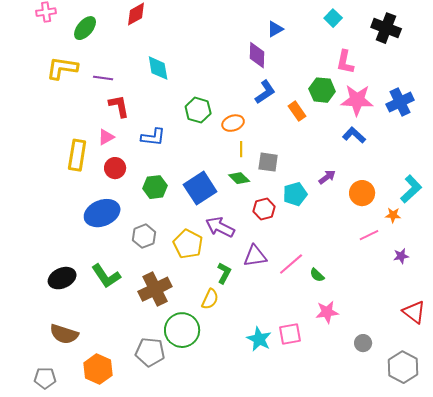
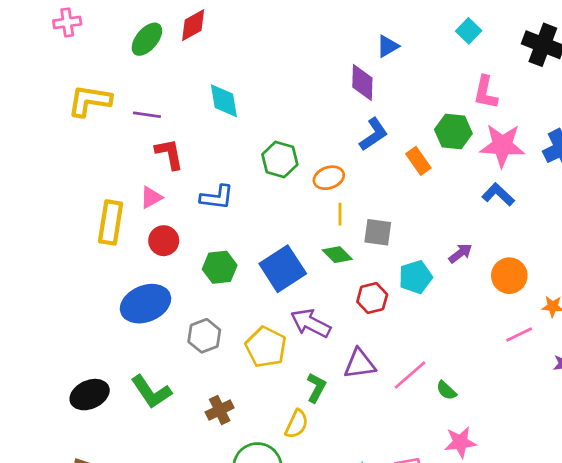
green ellipse: (85, 28) -> (147, 39), moved
brown cross: (155, 289) -> (220, 410), size x0.6

